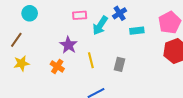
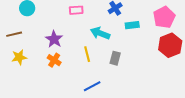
cyan arrow: (100, 26) -> (100, 33), moved, turned 78
brown line: (16, 40) -> (14, 34), turned 42
purple star: (68, 45) -> (54, 39), moved

